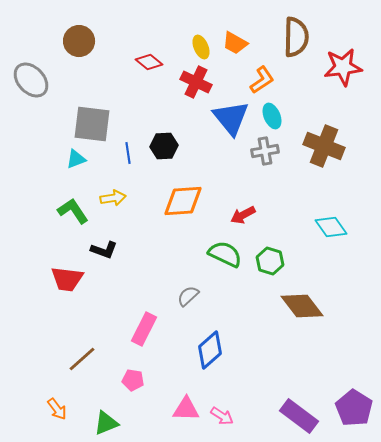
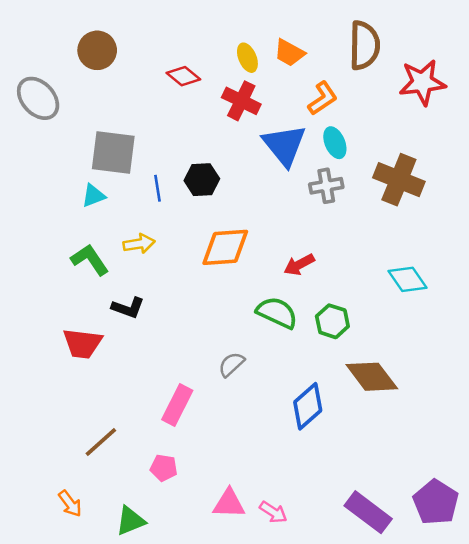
blue diamond: (210, 350) -> (308, 406), moved

